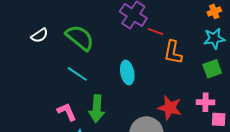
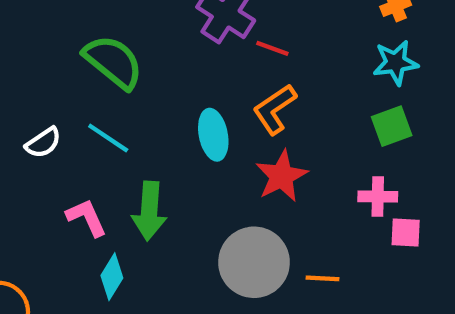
white semicircle: (40, 35) -> (43, 143), moved
orange L-shape: (173, 52) -> (275, 109), moved, turned 45
red star: (170, 108) -> (282, 176), moved, turned 30

